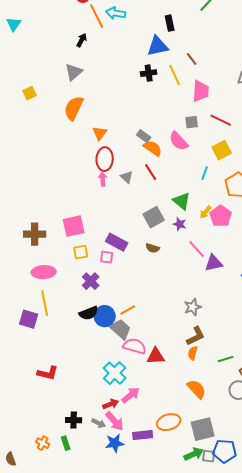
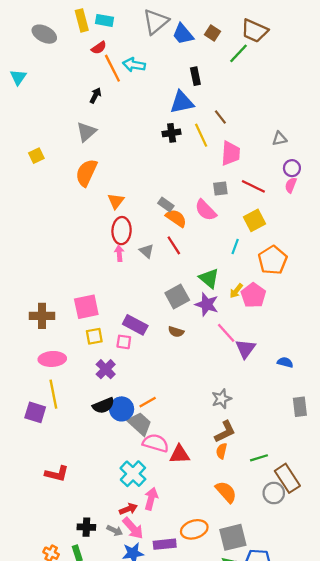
purple star: (180, 224) -> (207, 304), size x1.5
purple triangle: (214, 263) -> (245, 349), turned -42
pink arrow: (131, 395) -> (151, 499), turned -36

